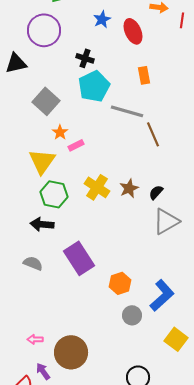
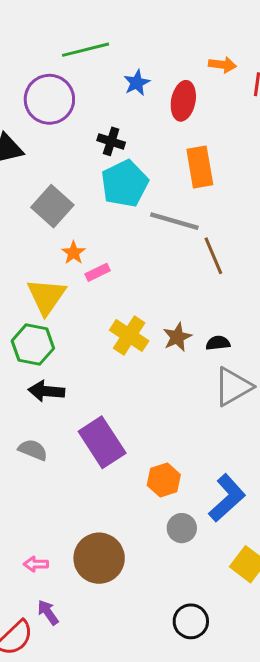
red ellipse: (133, 31) -> (183, 101), turned 35
orange rectangle: (144, 75) -> (200, 167), size x1.5
black semicircle: (156, 192) -> (218, 343), turned 42
green hexagon: (54, 194) -> (33, 345), moved
brown circle: (71, 352) -> (99, 558), moved

